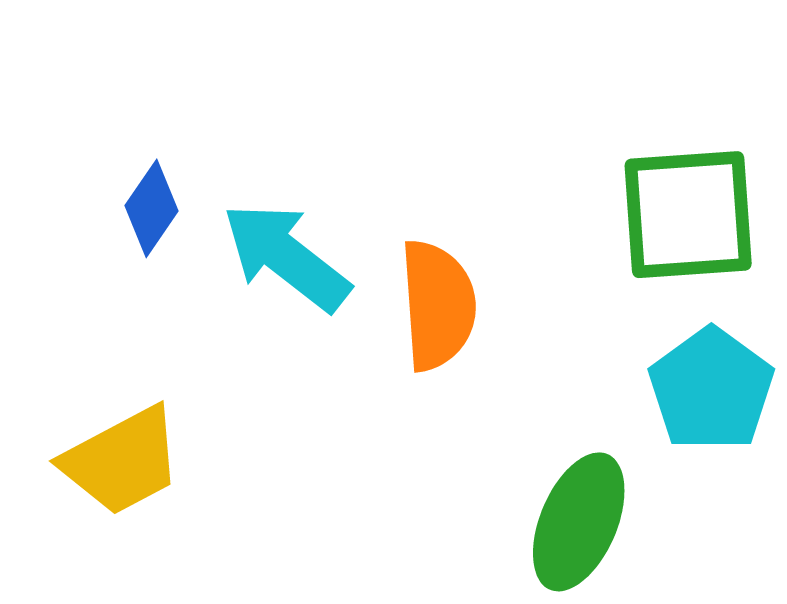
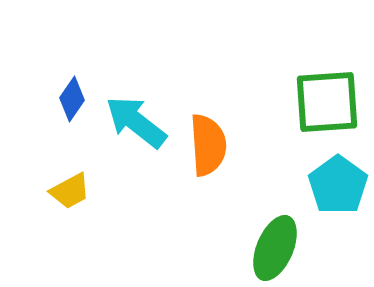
yellow trapezoid: (122, 461) -> (70, 191), moved, size x0.7

